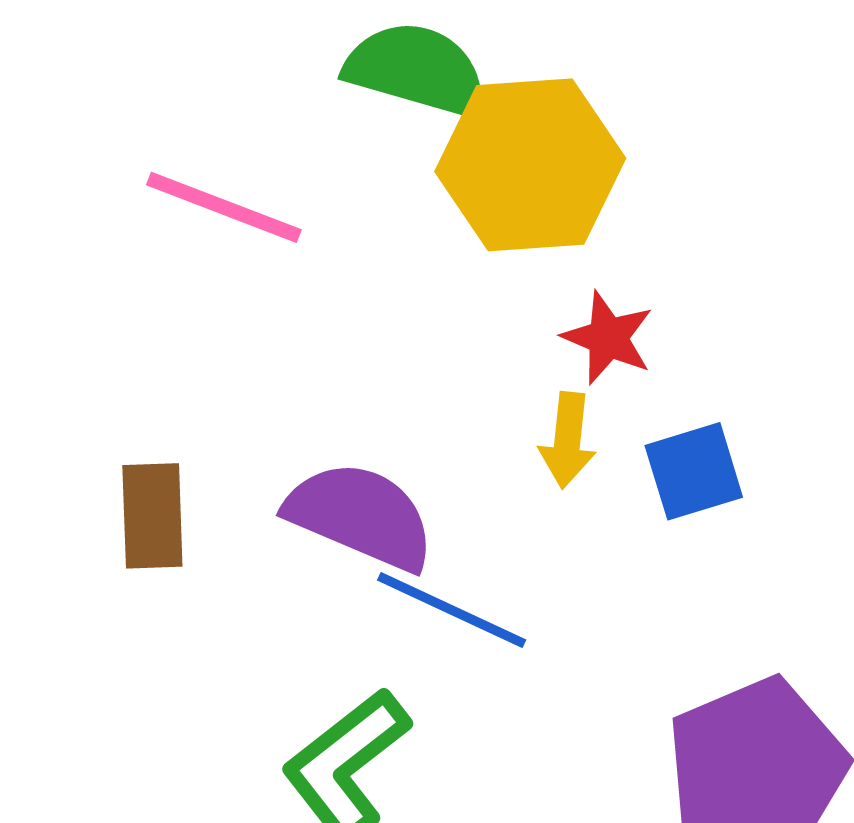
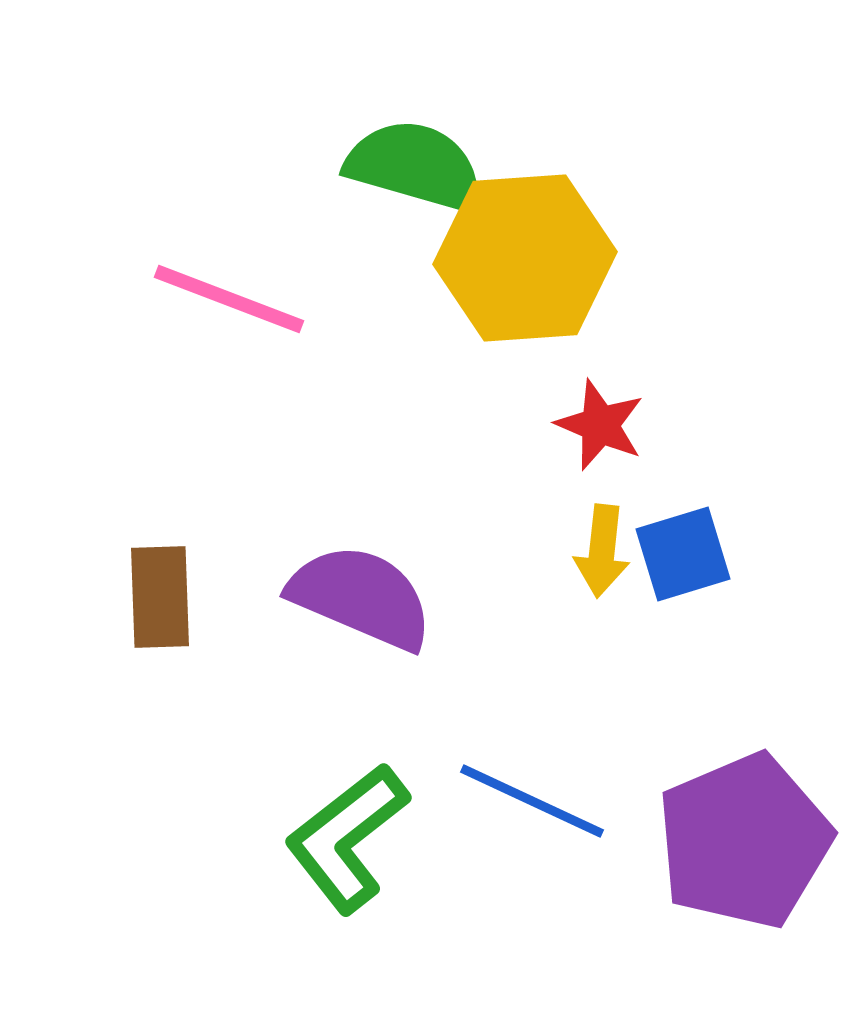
yellow arrow: (568, 440) -> (602, 551), moved
blue line: (452, 610) -> (532, 801), moved

